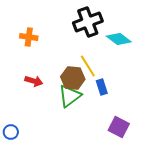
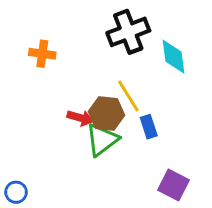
cyan diamond: (119, 39) -> (173, 57), turned 45
red arrow: (34, 81) -> (80, 118), moved

